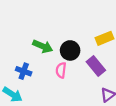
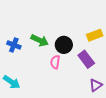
blue cross: (24, 71) -> (14, 45), moved

